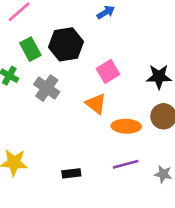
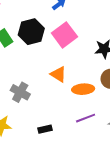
pink square: (108, 71) -> (64, 35), moved, size x1.4
gray cross: (47, 88) -> (20, 92), moved

